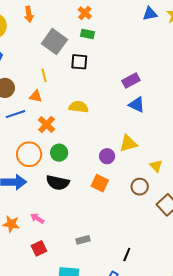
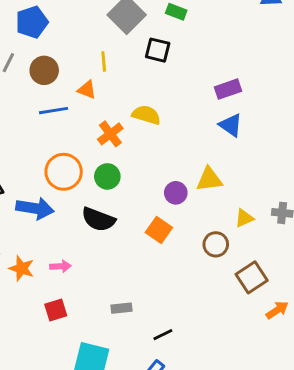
orange cross: (46, 124) -> (110, 134), moved
yellow triangle: (156, 166) -> (244, 218), turned 40
pink arrow: (37, 218) -> (60, 266), turned 136
black line: (127, 254) -> (163, 335), moved, turned 32

